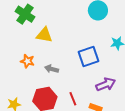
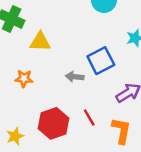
gray arrow: (52, 69) -> (75, 77), moved

